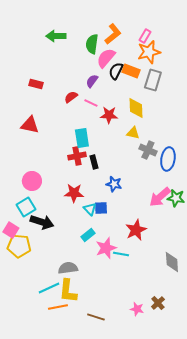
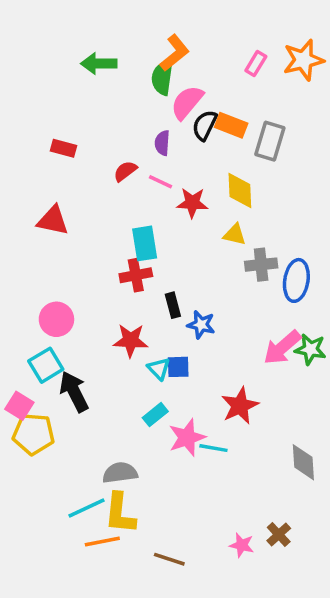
orange L-shape: (113, 34) -> (175, 53), moved
orange star: (149, 52) -> (303, 60), moved
purple semicircle: (92, 81) -> (162, 143), turned -32
gray cross: (148, 150) -> (261, 265), turned -30
black rectangle: (94, 162) -> (173, 305), moved
black arrow: (42, 222) -> (74, 392), turned -135

